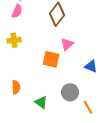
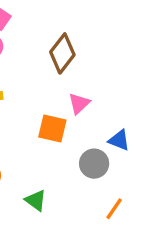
gray circle: (70, 92) -> (94, 164), moved
orange line: (88, 107) -> (114, 209), turned 64

